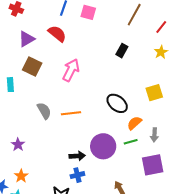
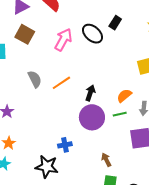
black ellipse: (117, 103) -> (92, 34), moved
orange line: (71, 113) -> (61, 83), turned -30
black arrow: (77, 156) -> (90, 93), moved, turned -70

